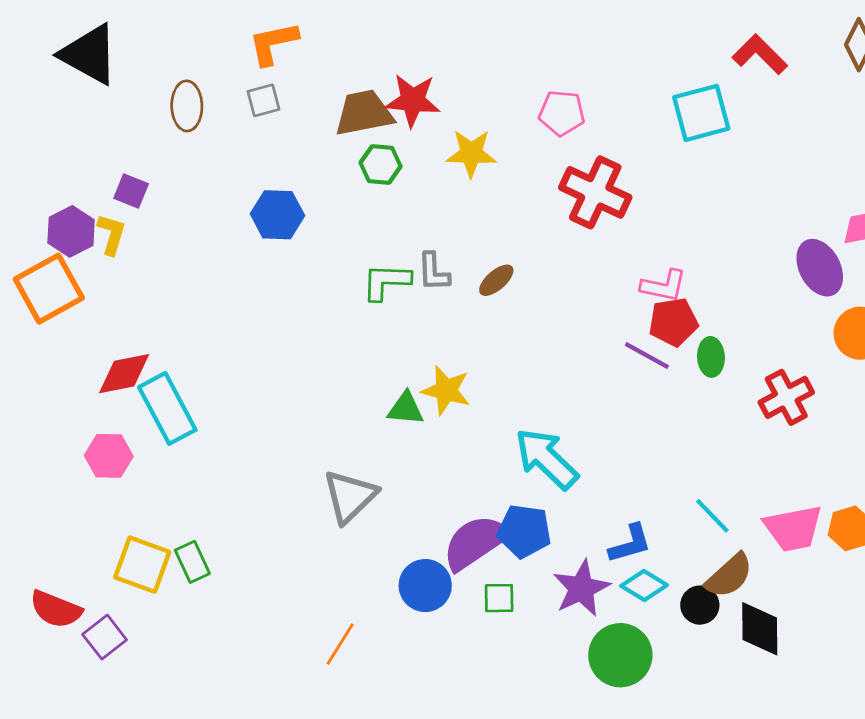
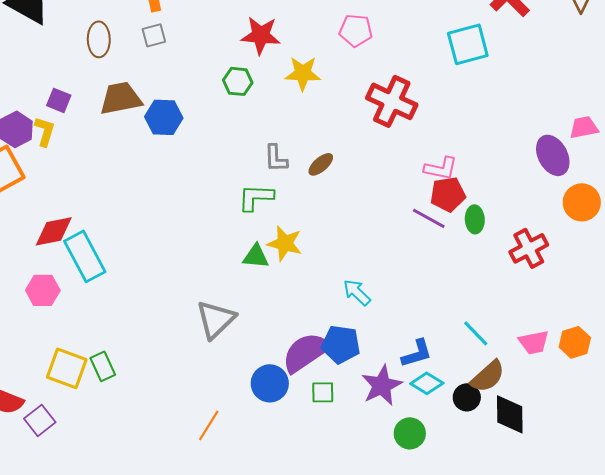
brown trapezoid: (364, 113) -> (121, 98), moved
pink pentagon: (562, 113) -> (356, 30), moved
green L-shape: (386, 282) -> (256, 197), moved
cyan arrow: (546, 459) -> (357, 292), size x0.6
pink trapezoid: (793, 528) -> (534, 342), size x0.7
green circle: (620, 655) -> (410, 433), size x0.7

